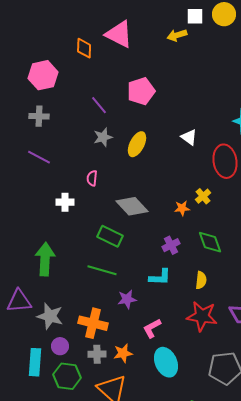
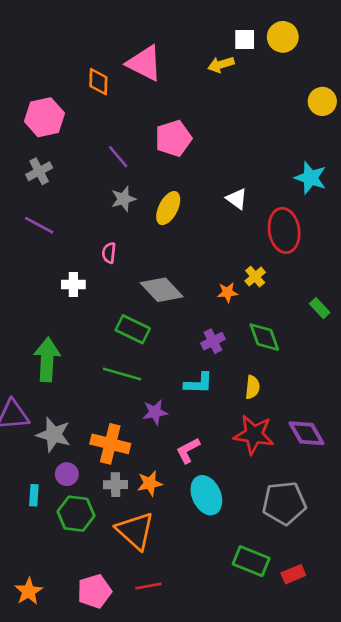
gray cross: (39, 116) -> (39, 171), turned -30
cyan rectangle: (35, 362) -> (34, 495), size x0.6

